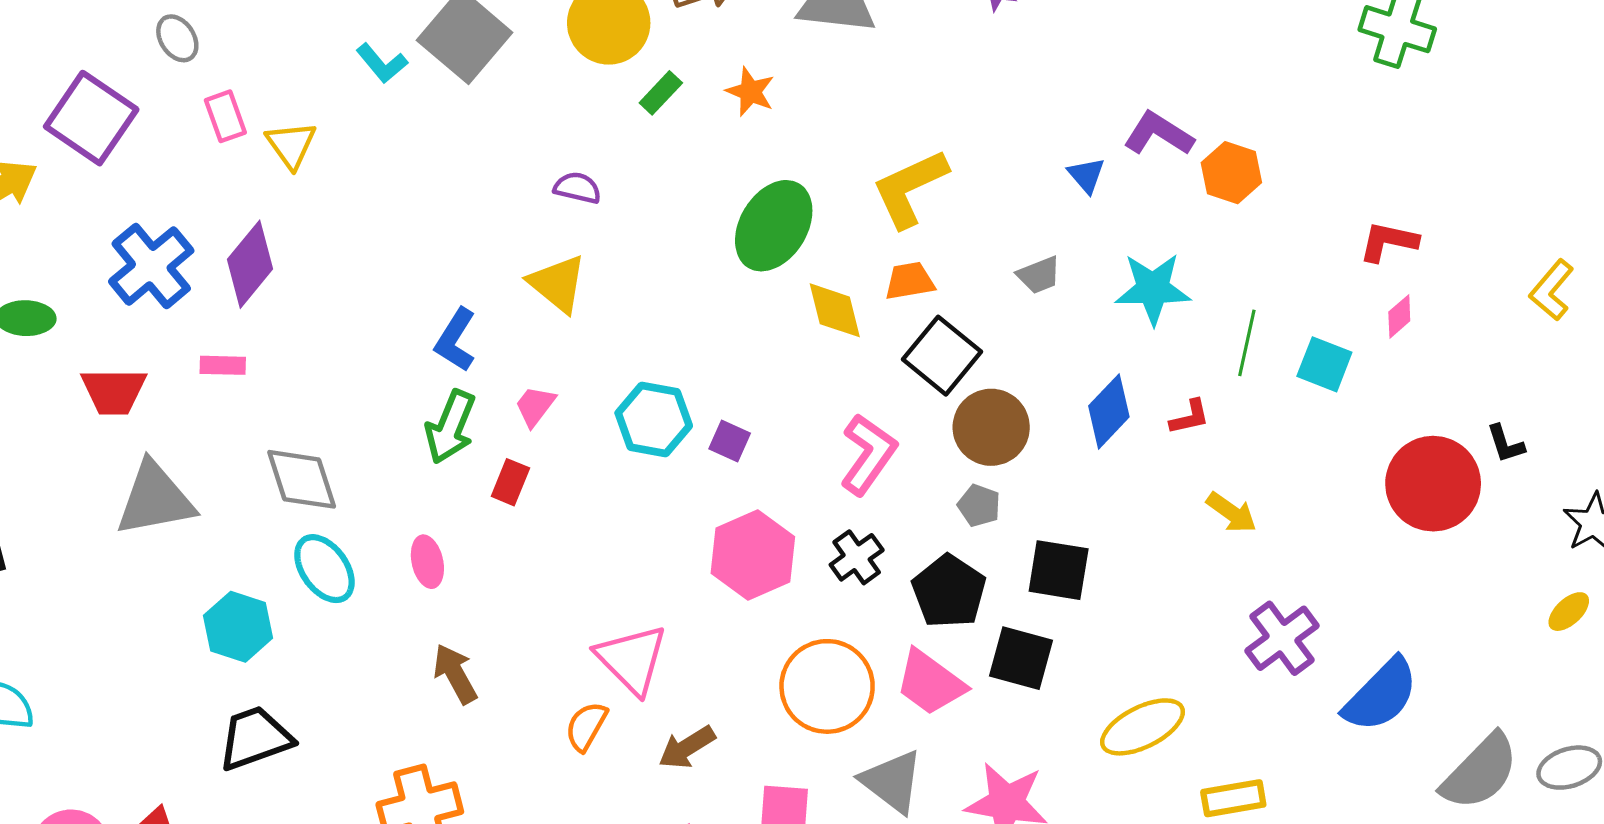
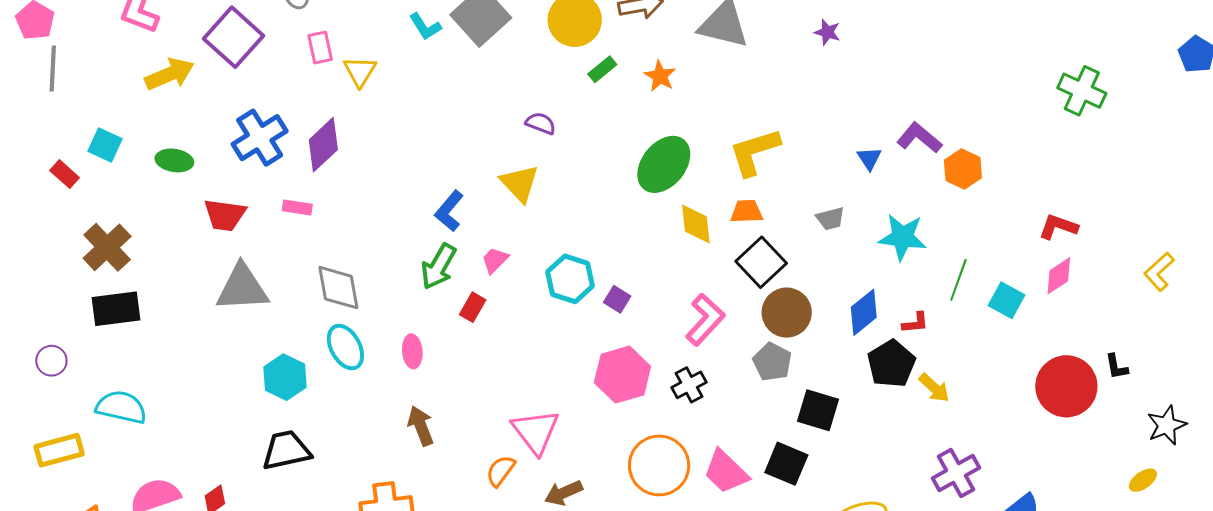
pink diamond: (1399, 316) -> (1059, 276), size x1.4
gray pentagon: (979, 506) -> (772, 362), size x1.4
black pentagon: (949, 591) -> (891, 364), moved

